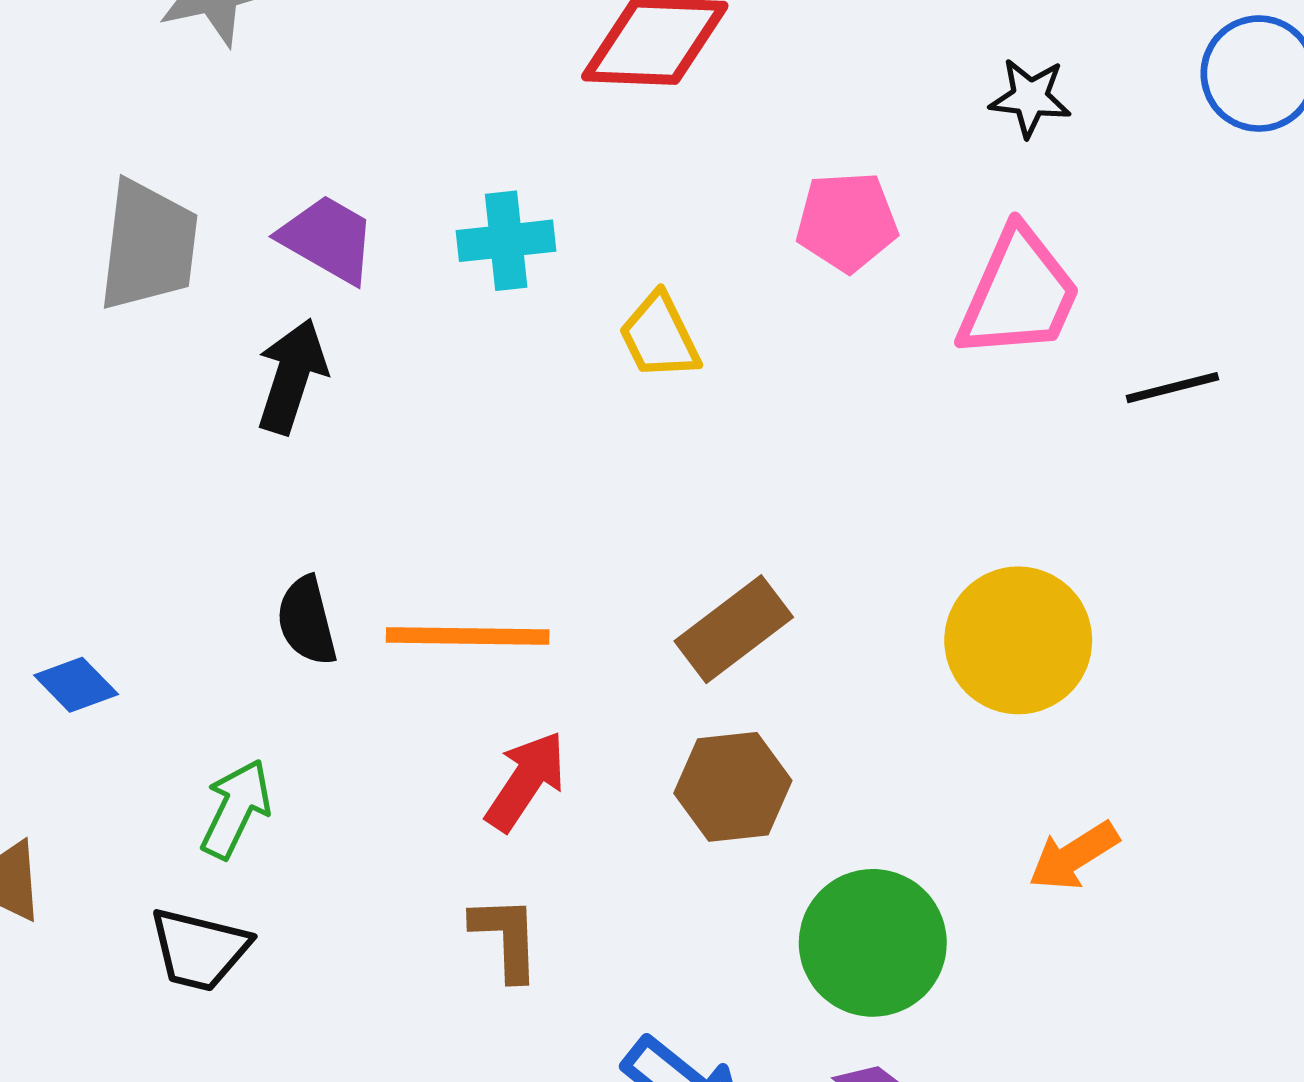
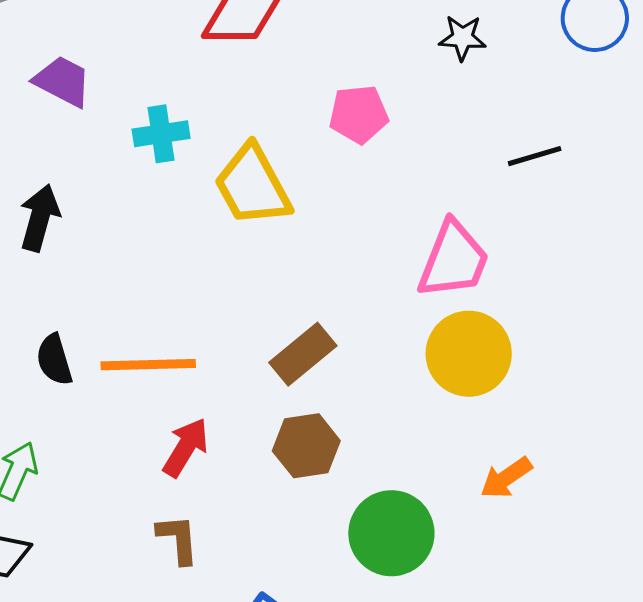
purple trapezoid: (328, 239) -> (63, 81), moved
pink trapezoid: (1019, 294) -> (453, 260), moved
yellow trapezoid: (659, 336) -> (253, 186), size x1.6
black line: (1172, 388) -> (535, 156), moved

